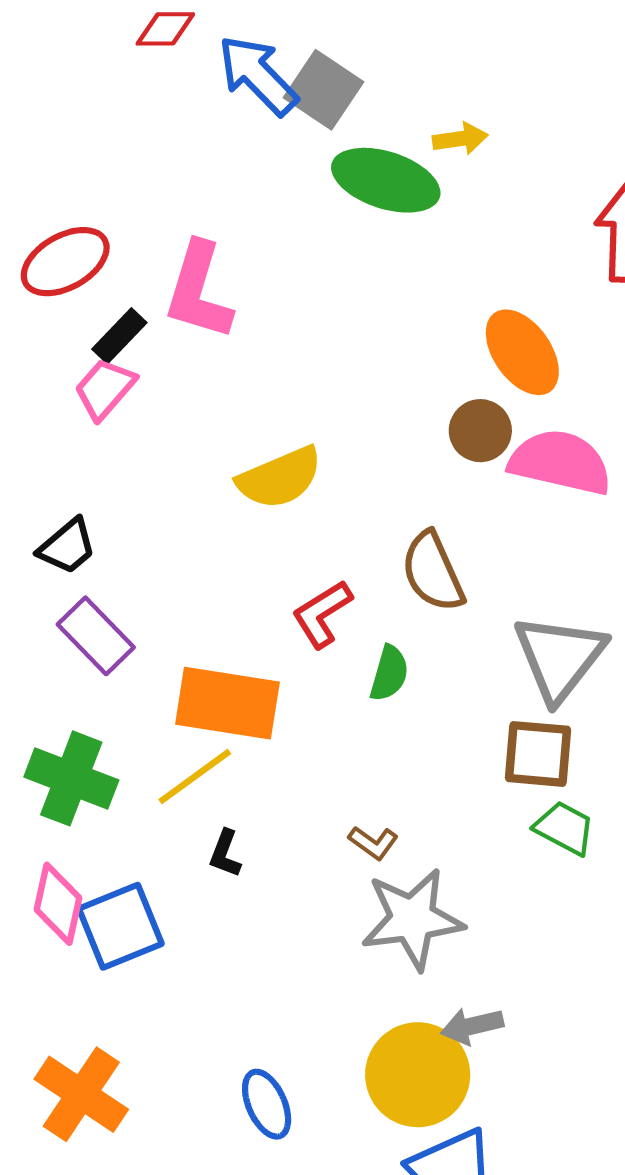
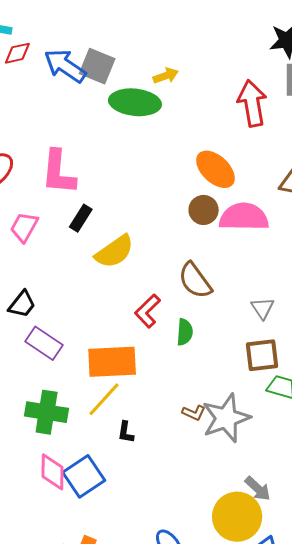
black rectangle: (119, 336) -> (81, 218), moved
gray triangle: (559, 657) -> (263, 308), size x0.5
gray star: (412, 919) -> (226, 418), moved
gray arrow: (472, 1026) -> (258, 489), turned -112

